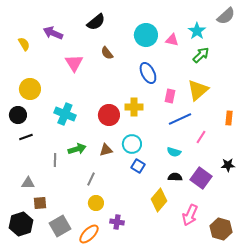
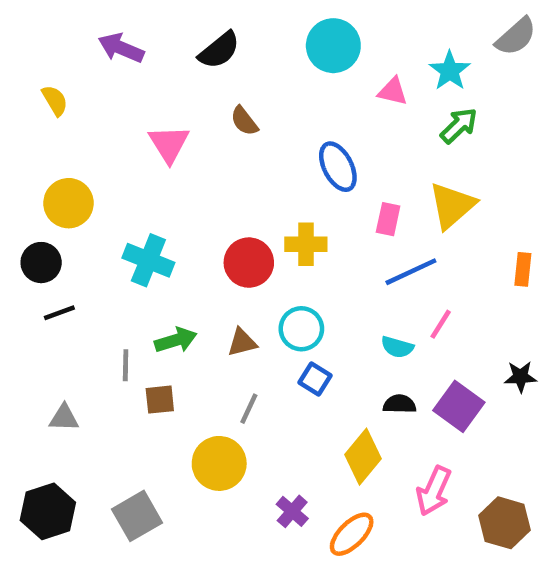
purple arrow: (53, 33) -> (121, 48), moved
cyan circle: (146, 35) -> (333, 46), moved
pink line: (201, 137) -> (441, 324), moved
gray line: (91, 179) -> (249, 409), moved
brown square: (40, 203) -> (160, 400), moved
yellow circle: (96, 203) -> (219, 463), size x1.5
purple cross: (117, 222) -> (292, 511), moved, turned 32
orange ellipse: (89, 234) -> (352, 534), moved

